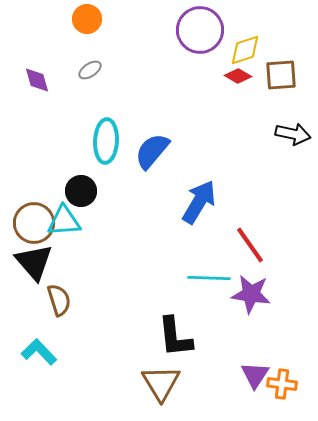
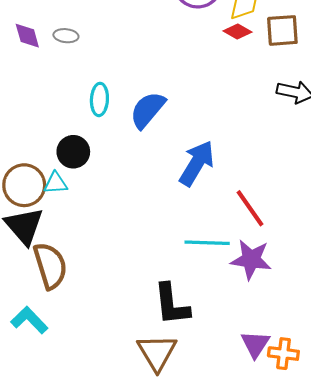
gray ellipse: (90, 70) -> (66, 36), moved, turned 40
cyan ellipse: (106, 141) -> (99, 99), size x0.7
cyan triangle: (64, 221) -> (56, 183), size x0.7
brown semicircle: (59, 300) -> (50, 266), size x1.4

